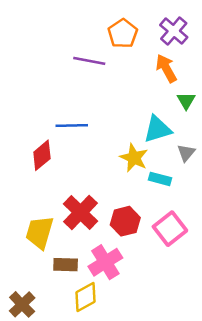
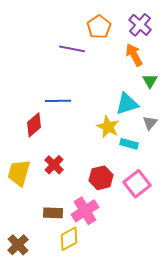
red cross: (80, 212) -> (54, 165), moved, size x0.7
yellow trapezoid: (39, 232) -> (19, 173), moved

